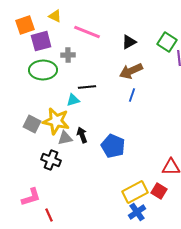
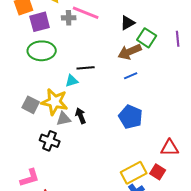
green square: (167, 42) -> (147, 38), moved
gray cross: (68, 55) -> (69, 18), moved
blue line: (132, 95) -> (131, 76), turned 48
blue pentagon: (113, 146) -> (131, 117), moved

